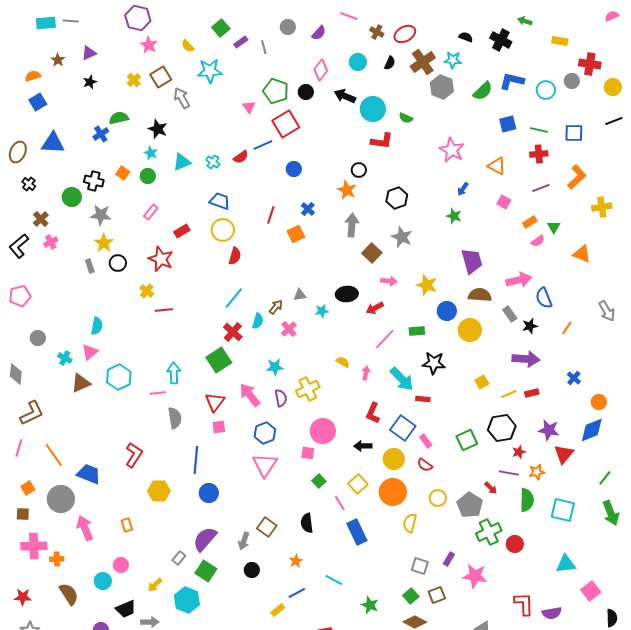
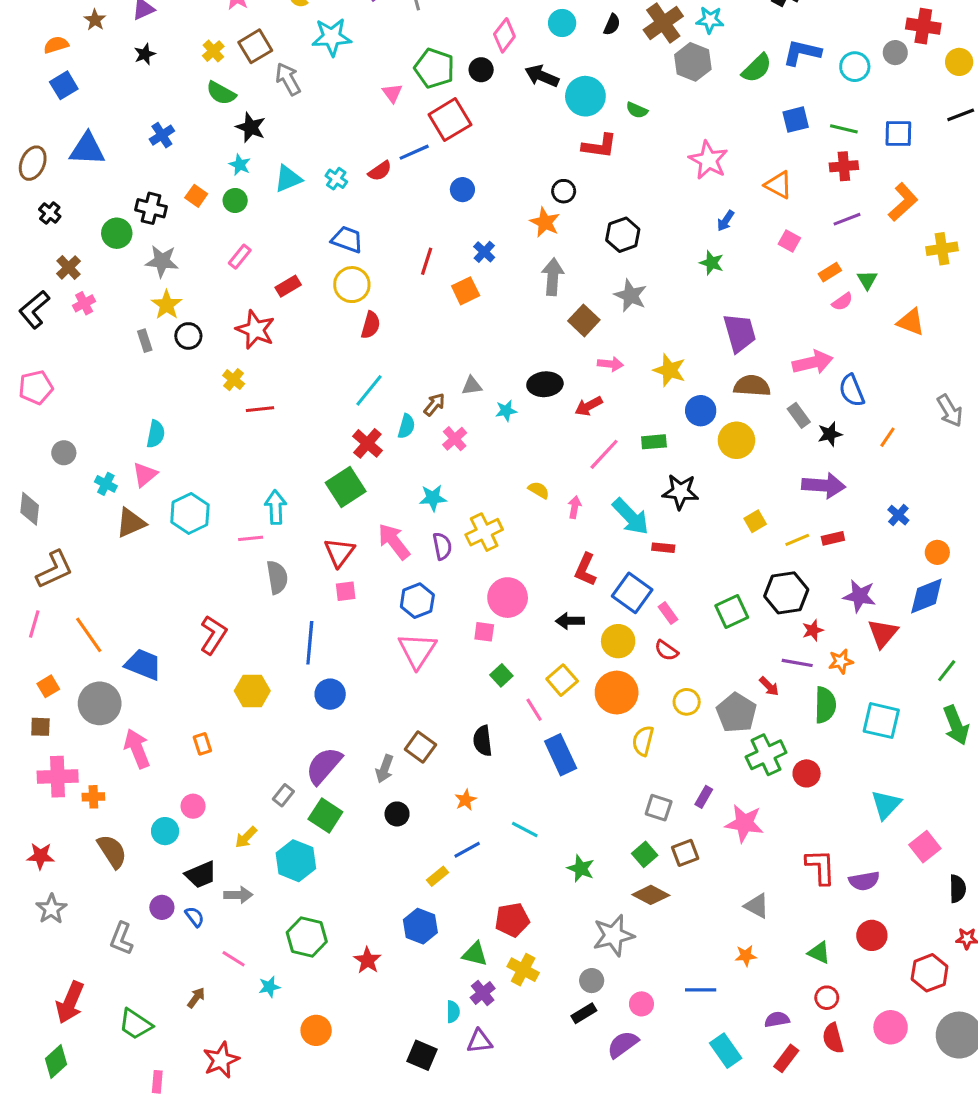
green semicircle: (119, 118) -> (221, 93), moved, turned -138
cyan triangle: (566, 564) -> (886, 805), turned -40

